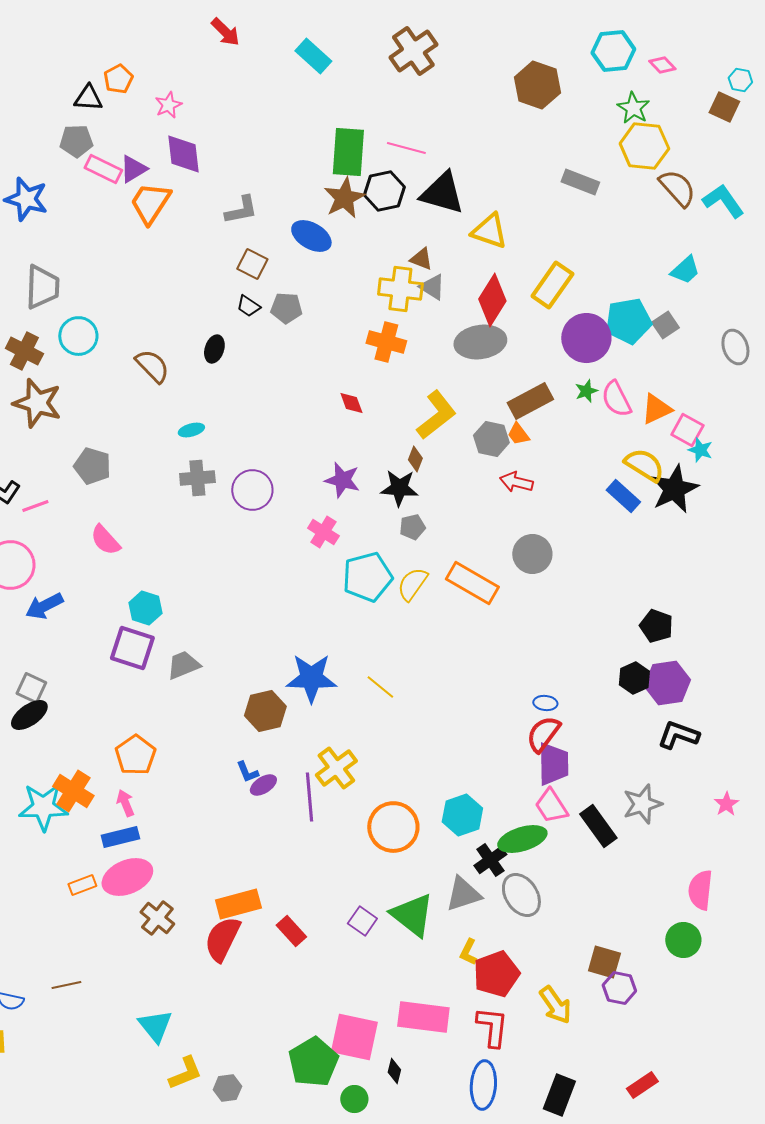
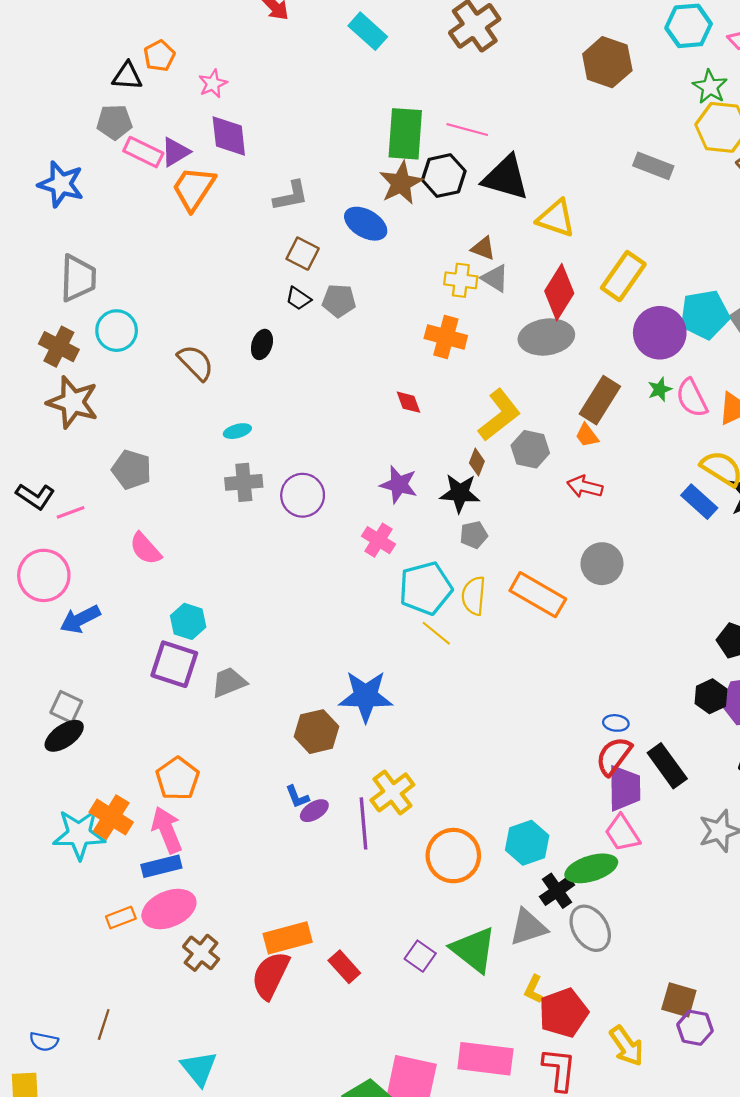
yellow cross: (400, 289) -> (461, 280), size x0.7
brown rectangle: (530, 401) -> (600, 400), turned -30
gray hexagon: (491, 439) -> (530, 449), moved
yellow semicircle: (412, 584) -> (474, 596), turned -30
yellow line: (380, 687) -> (436, 633), moved
pink arrow: (125, 803) -> (167, 830), size x1.6
black rectangle: (598, 826) -> (667, 766), moved
brown line: (66, 985) -> (104, 1024), turned -60

